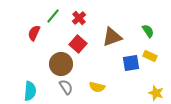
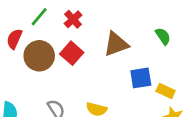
yellow rectangle: (150, 56) -> (166, 91), moved
brown circle: (61, 64) -> (39, 56), moved

